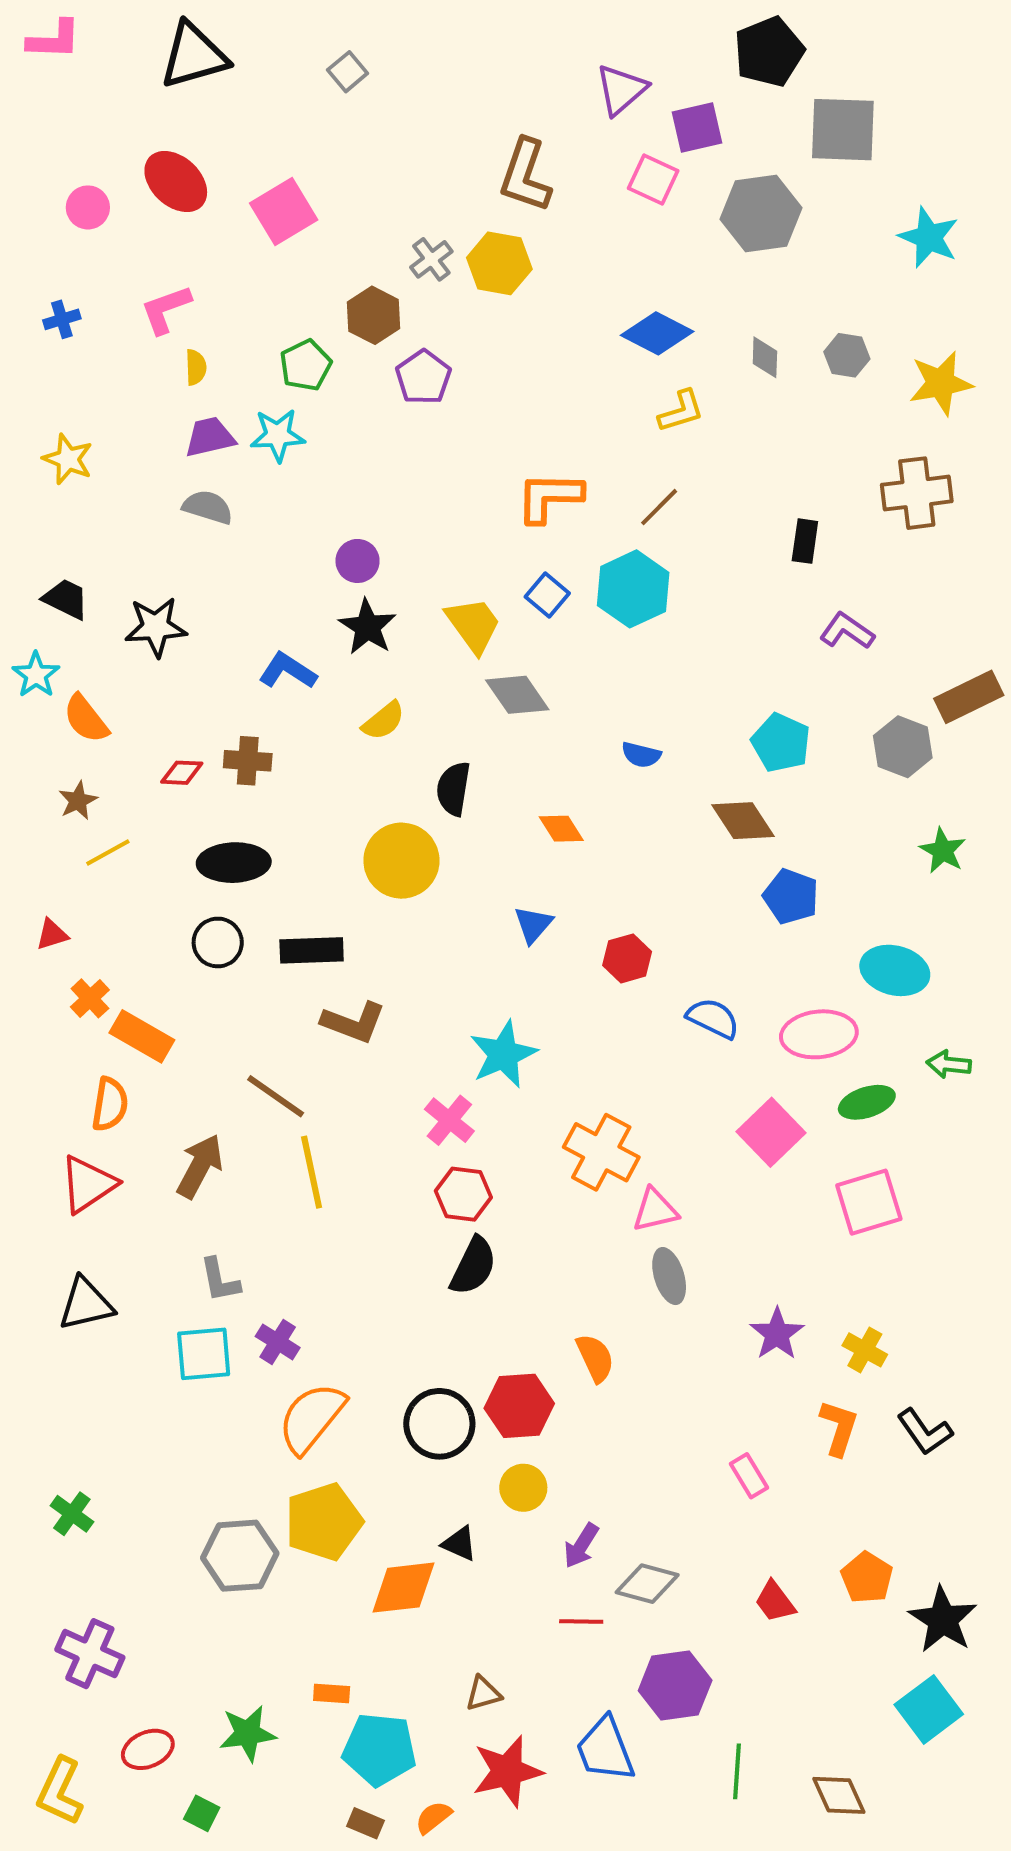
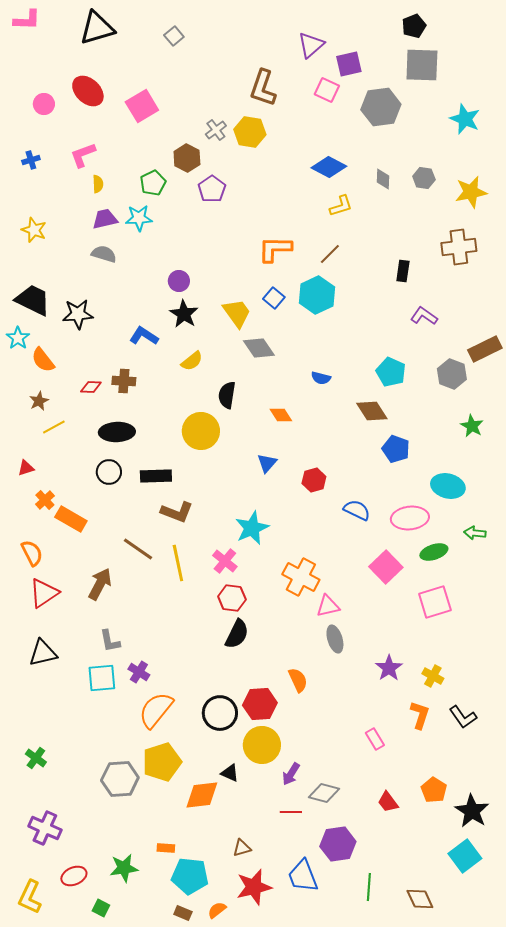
black pentagon: (769, 52) -> (414, 26), moved, size x0.7
black trapezoid: (66, 599) -> (33, 300), size x1.5
orange semicircle: (110, 1104) -> (32, 553), moved, turned -36
yellow line: (312, 1172) -> (178, 563), moved
yellow circle: (523, 1488) -> (262, 745), size x1.6

